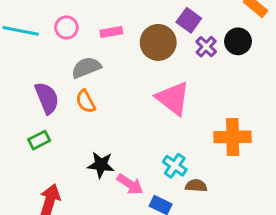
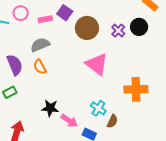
purple square: (189, 20) -> (65, 13), moved
pink circle: (66, 27) -> (21, 13), moved
pink rectangle: (111, 32) -> (45, 19), moved
brown semicircle: (196, 186) -> (112, 121), turned 112

